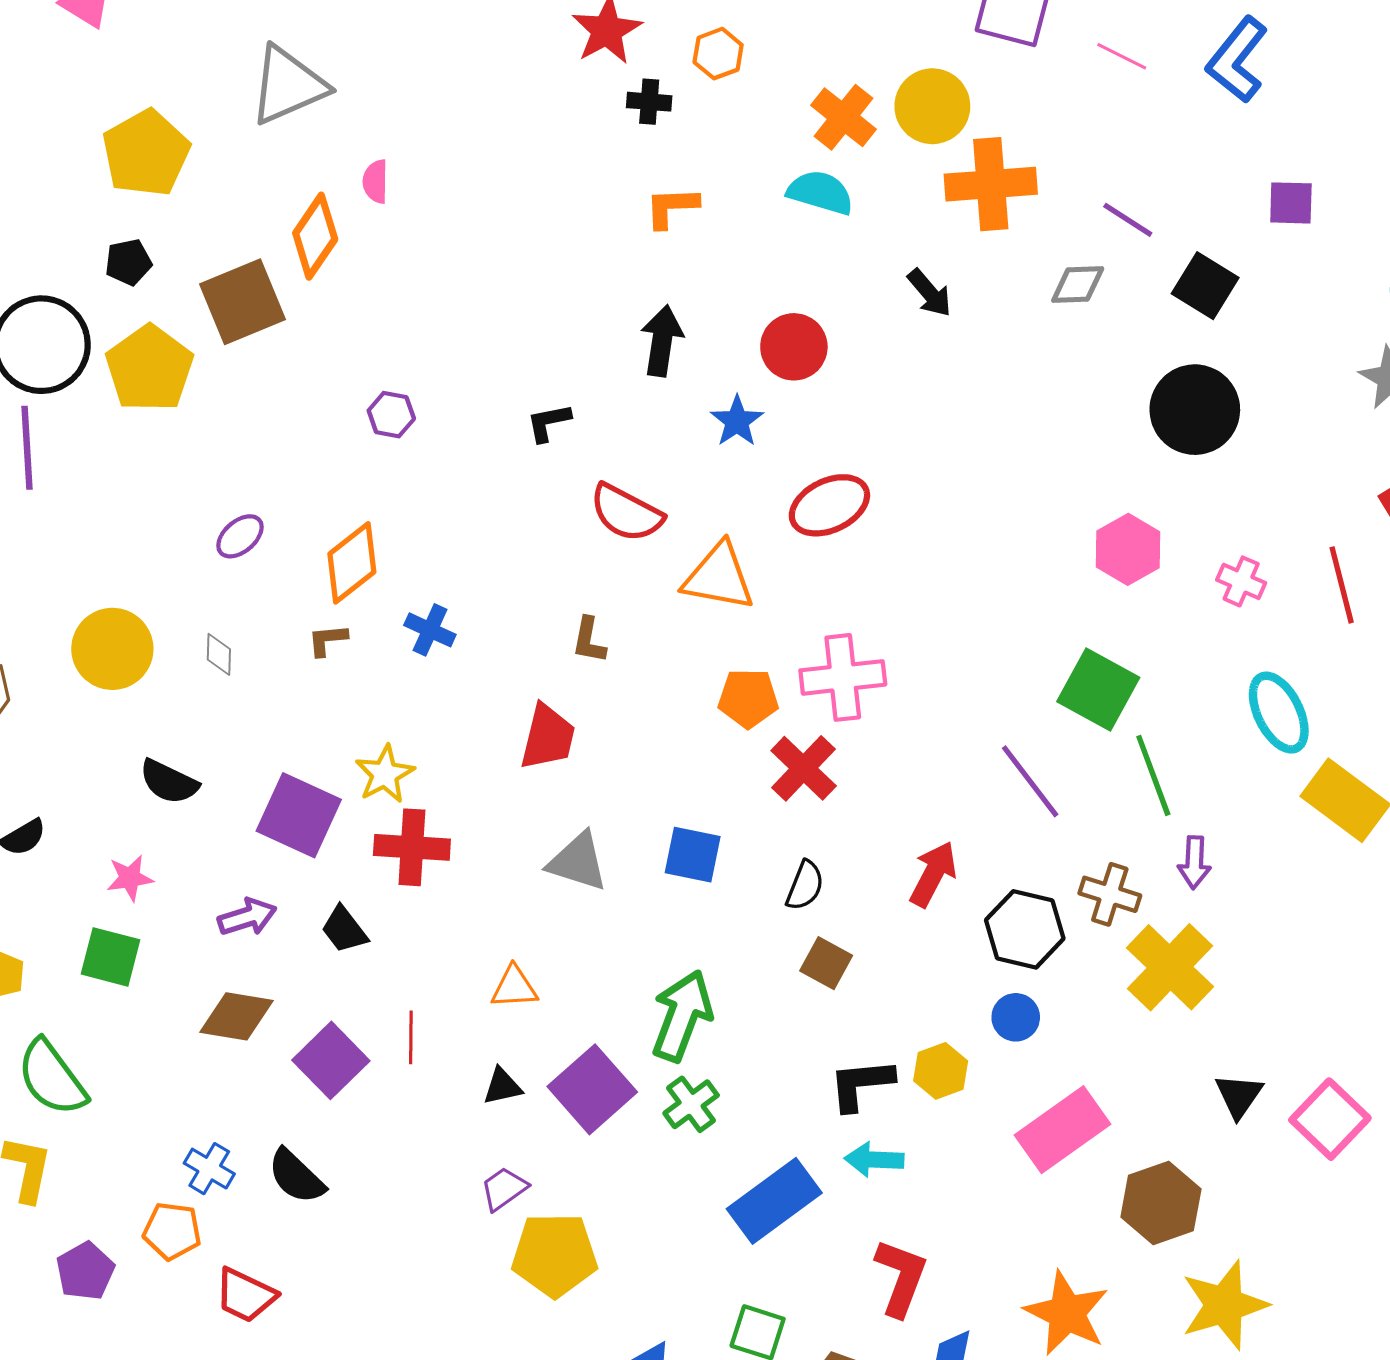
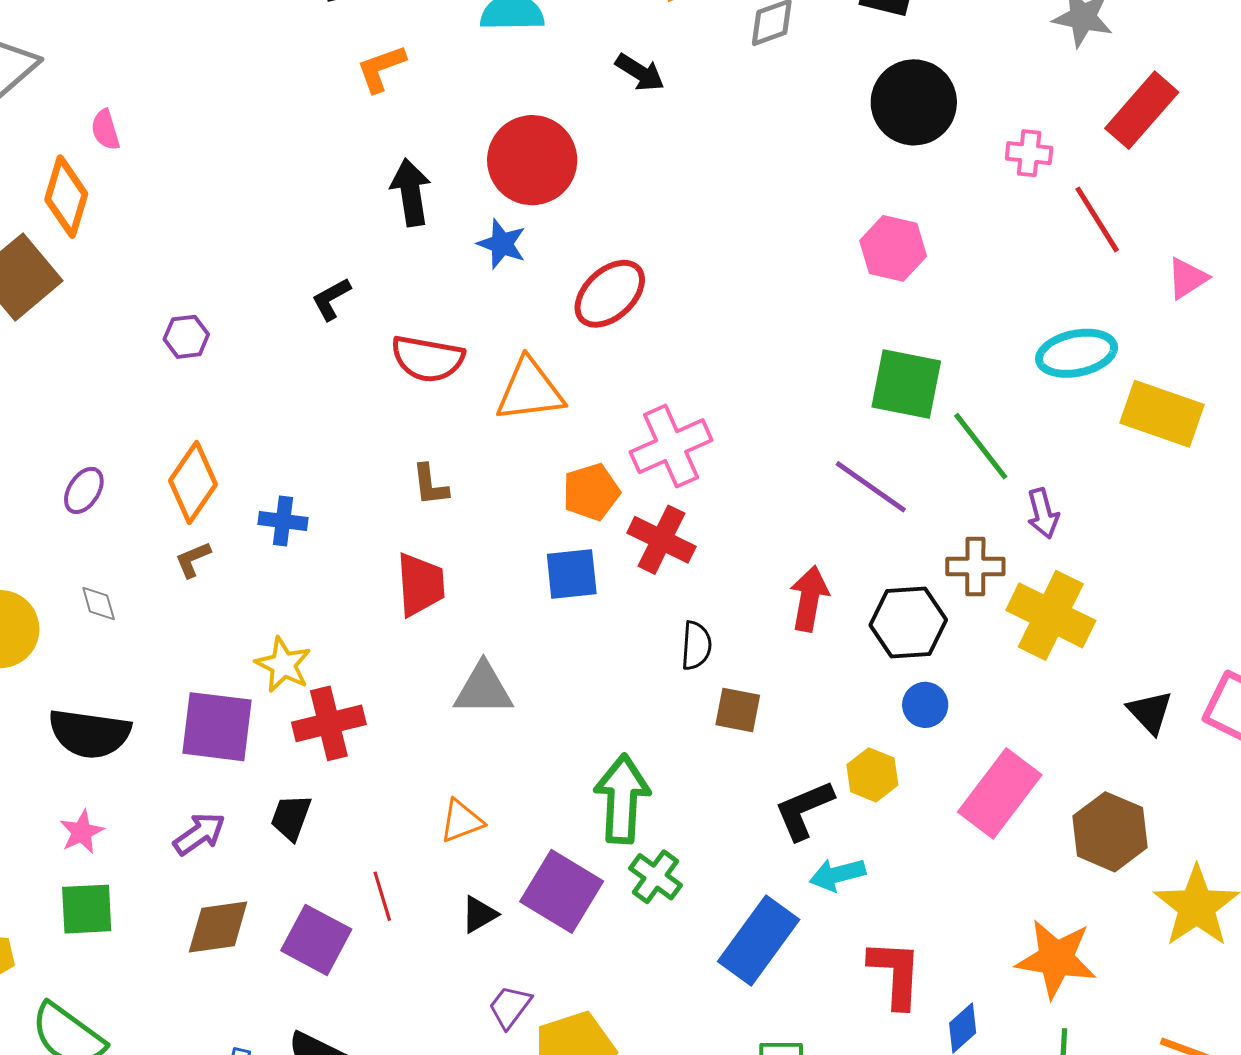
red circle: (794, 347) -> (532, 160), size x1.4
pink cross: (1241, 581) -> (1029, 153), moved
cyan ellipse: (1279, 713) -> (1077, 353), turned -58
black semicircle: (169, 782) -> (90, 734), size x1.4
blue square: (693, 855) -> (572, 574), moved
black trapezoid: (344, 930) -> (291, 817), turned 75

